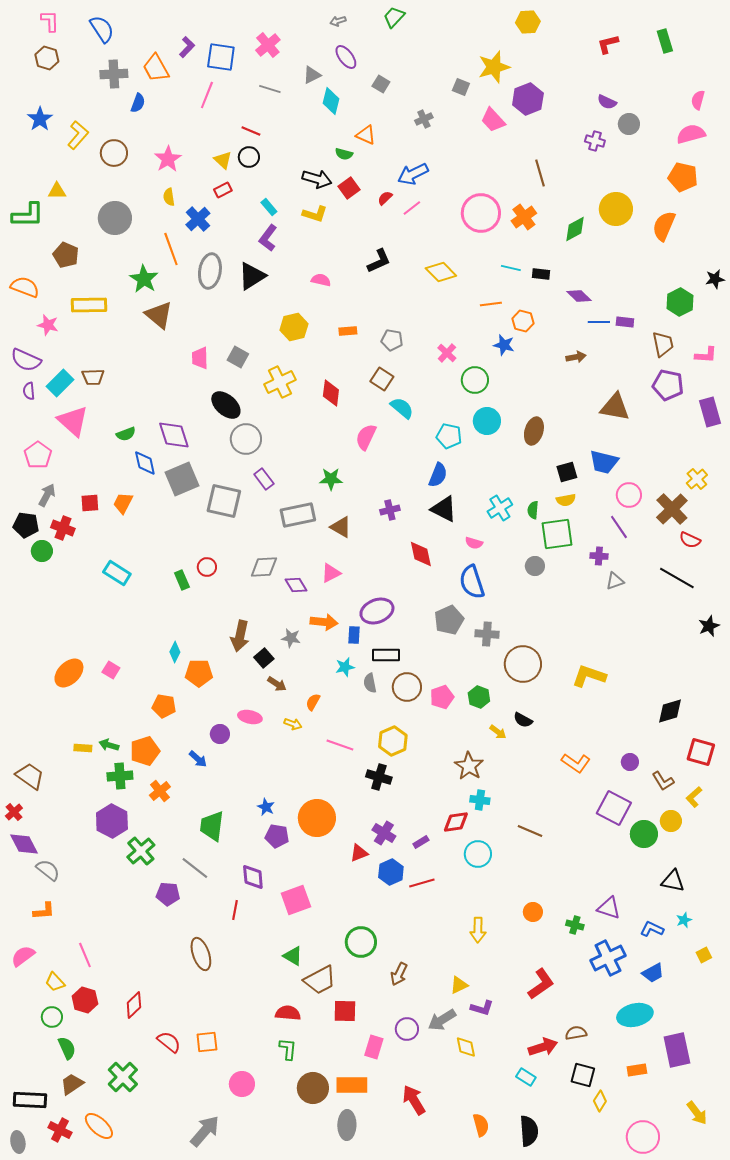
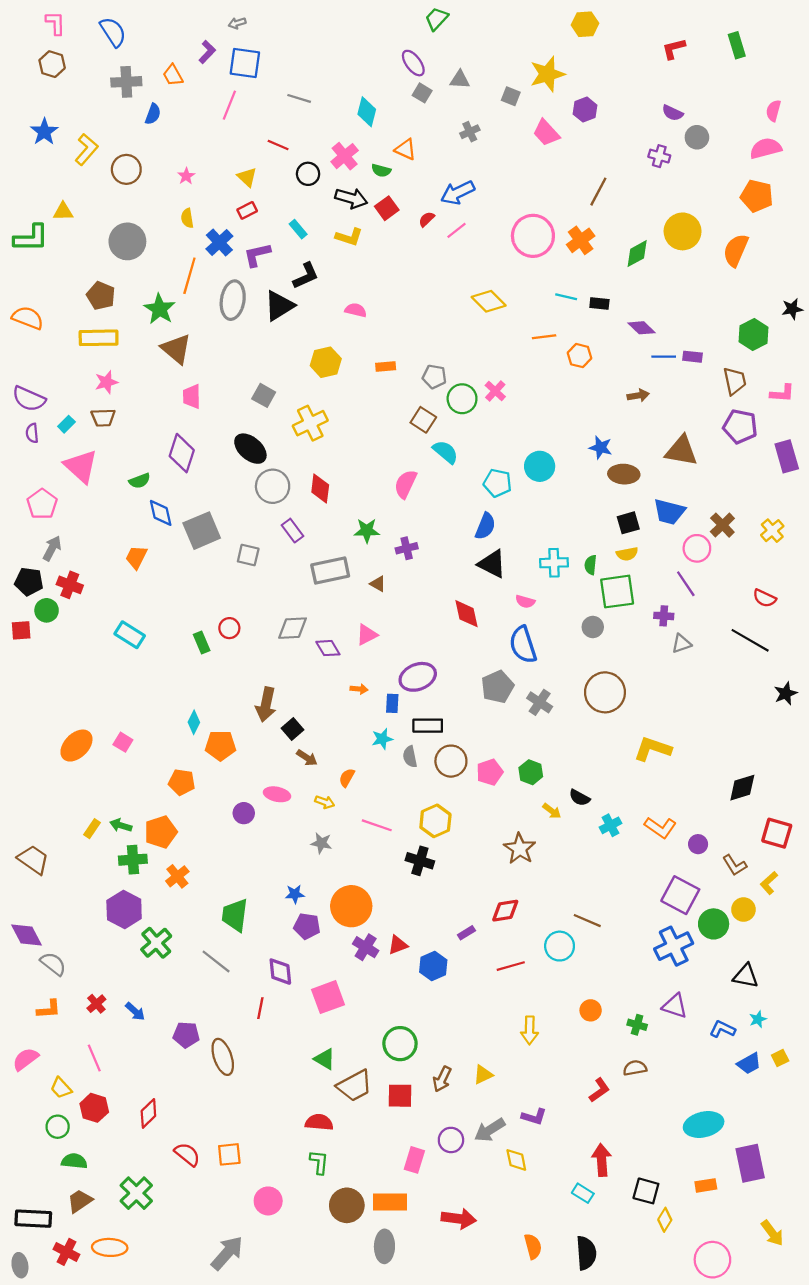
gray arrow: (338, 21) -> (237, 23), moved
pink cross: (268, 45) -> (345, 156), moved
purple ellipse: (346, 57) -> (413, 63), moved
orange trapezoid: (156, 68) -> (173, 75), size x0.7
gray triangle: (312, 75) -> (460, 80), moved, turned 30
purple hexagon: (528, 99) -> (585, 110), size x0.7
black circle: (249, 157) -> (308, 174), moved
pink star: (168, 159) -> (186, 176), size x0.6
brown line: (540, 173) -> (598, 192), turned 44
purple L-shape: (268, 238) -> (257, 255), moved, turned 40
orange line: (171, 249) -> (189, 276), turned 36
brown pentagon: (66, 255) -> (101, 296), moved
black L-shape: (379, 261) -> (306, 276), moved
pink star: (48, 325) -> (106, 382), moved, turned -30
blue star: (504, 345) -> (601, 447), moved
pink trapezoid: (200, 358) -> (192, 397), moved
green circle: (475, 380) -> (462, 399), moved
cyan rectangle: (60, 383) -> (66, 424), size x0.6
red diamond: (331, 393) -> (320, 488), moved
brown ellipse: (534, 431) -> (624, 474), moved, turned 76
purple diamond: (174, 435) -> (182, 453), moved, turned 36
gray square: (224, 501) -> (248, 555), size x0.6
red square: (90, 503) -> (21, 630), moved
cyan cross: (500, 508) -> (554, 563), turned 30
brown cross: (672, 509) -> (722, 525), moved, size x0.7
purple cross: (390, 510) -> (407, 548), moved
brown triangle: (341, 527) -> (378, 584), size x0.7
orange arrow: (324, 622) -> (359, 689), size x0.6
gray cross: (487, 634) -> (540, 702), turned 30
gray star: (291, 638) -> (321, 843), moved
brown circle: (523, 664) -> (605, 692), moved
yellow rectangle: (83, 748) -> (92, 829), turned -60
blue arrow: (198, 759) -> (135, 1011), moved
orange L-shape: (576, 763) -> (660, 828), moved
cyan cross: (480, 800) -> (611, 825), moved, turned -36
blue star: (266, 807) -> (295, 894), turned -30
red cross: (14, 812) -> (96, 1004), moved
purple cross: (384, 833) -> (366, 947), moved
cyan circle: (478, 854) -> (560, 946), moved
red line: (422, 883) -> (511, 966), moved
purple pentagon: (168, 894) -> (186, 1035), moved
blue cross: (608, 958) -> (674, 946), moved
blue trapezoid: (653, 973) -> (749, 1064), moved
red L-shape: (541, 984) -> (599, 1090), size x0.7
yellow triangle: (459, 985) -> (483, 1075), moved
red square: (345, 1011) -> (400, 1096), moved
brown semicircle: (576, 1033) -> (635, 1068), moved
red arrow: (543, 1047) -> (602, 1160), turned -76
green semicircle: (67, 1048) -> (74, 1161), turned -60
red arrow: (414, 1100) -> (459, 1219), turned 128
orange ellipse: (99, 1126) -> (110, 1247), turned -40

